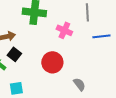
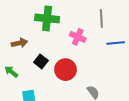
black square: (14, 54) -> (41, 61), moved

